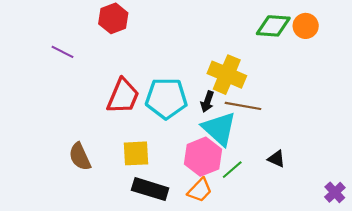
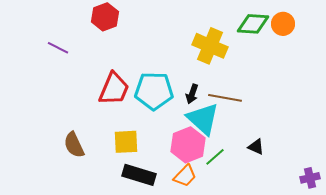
yellow cross: (227, 75) -> (210, 46), moved
purple cross: (335, 192) -> (310, 178), turned 30

